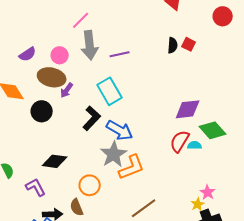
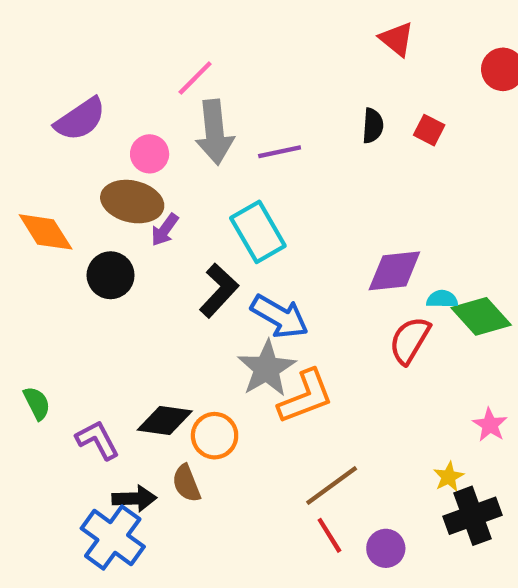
black semicircle: (173, 45) -> (373, 126), moved
purple semicircle: (28, 54) -> (80, 119), moved, size x1.4
purple diamond: (188, 109) -> (394, 271), moved
cyan semicircle: (195, 145) -> (442, 299), moved
black diamond: (55, 161) -> (165, 420), moved
pink star: (208, 192) -> (490, 425), moved

